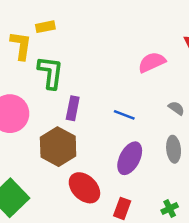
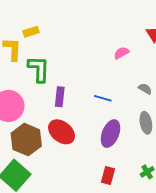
pink semicircle: (152, 62) -> (121, 53), size x0.7
brown hexagon: (58, 147) -> (26, 140), moved
red ellipse: (84, 188) -> (62, 132), moved

